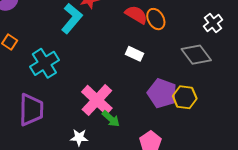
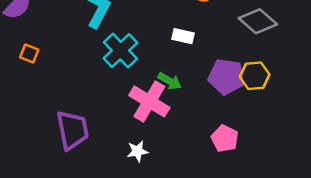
cyan cross: (44, 63) -> (121, 51), moved
green arrow: (111, 119) -> (170, 81), moved

